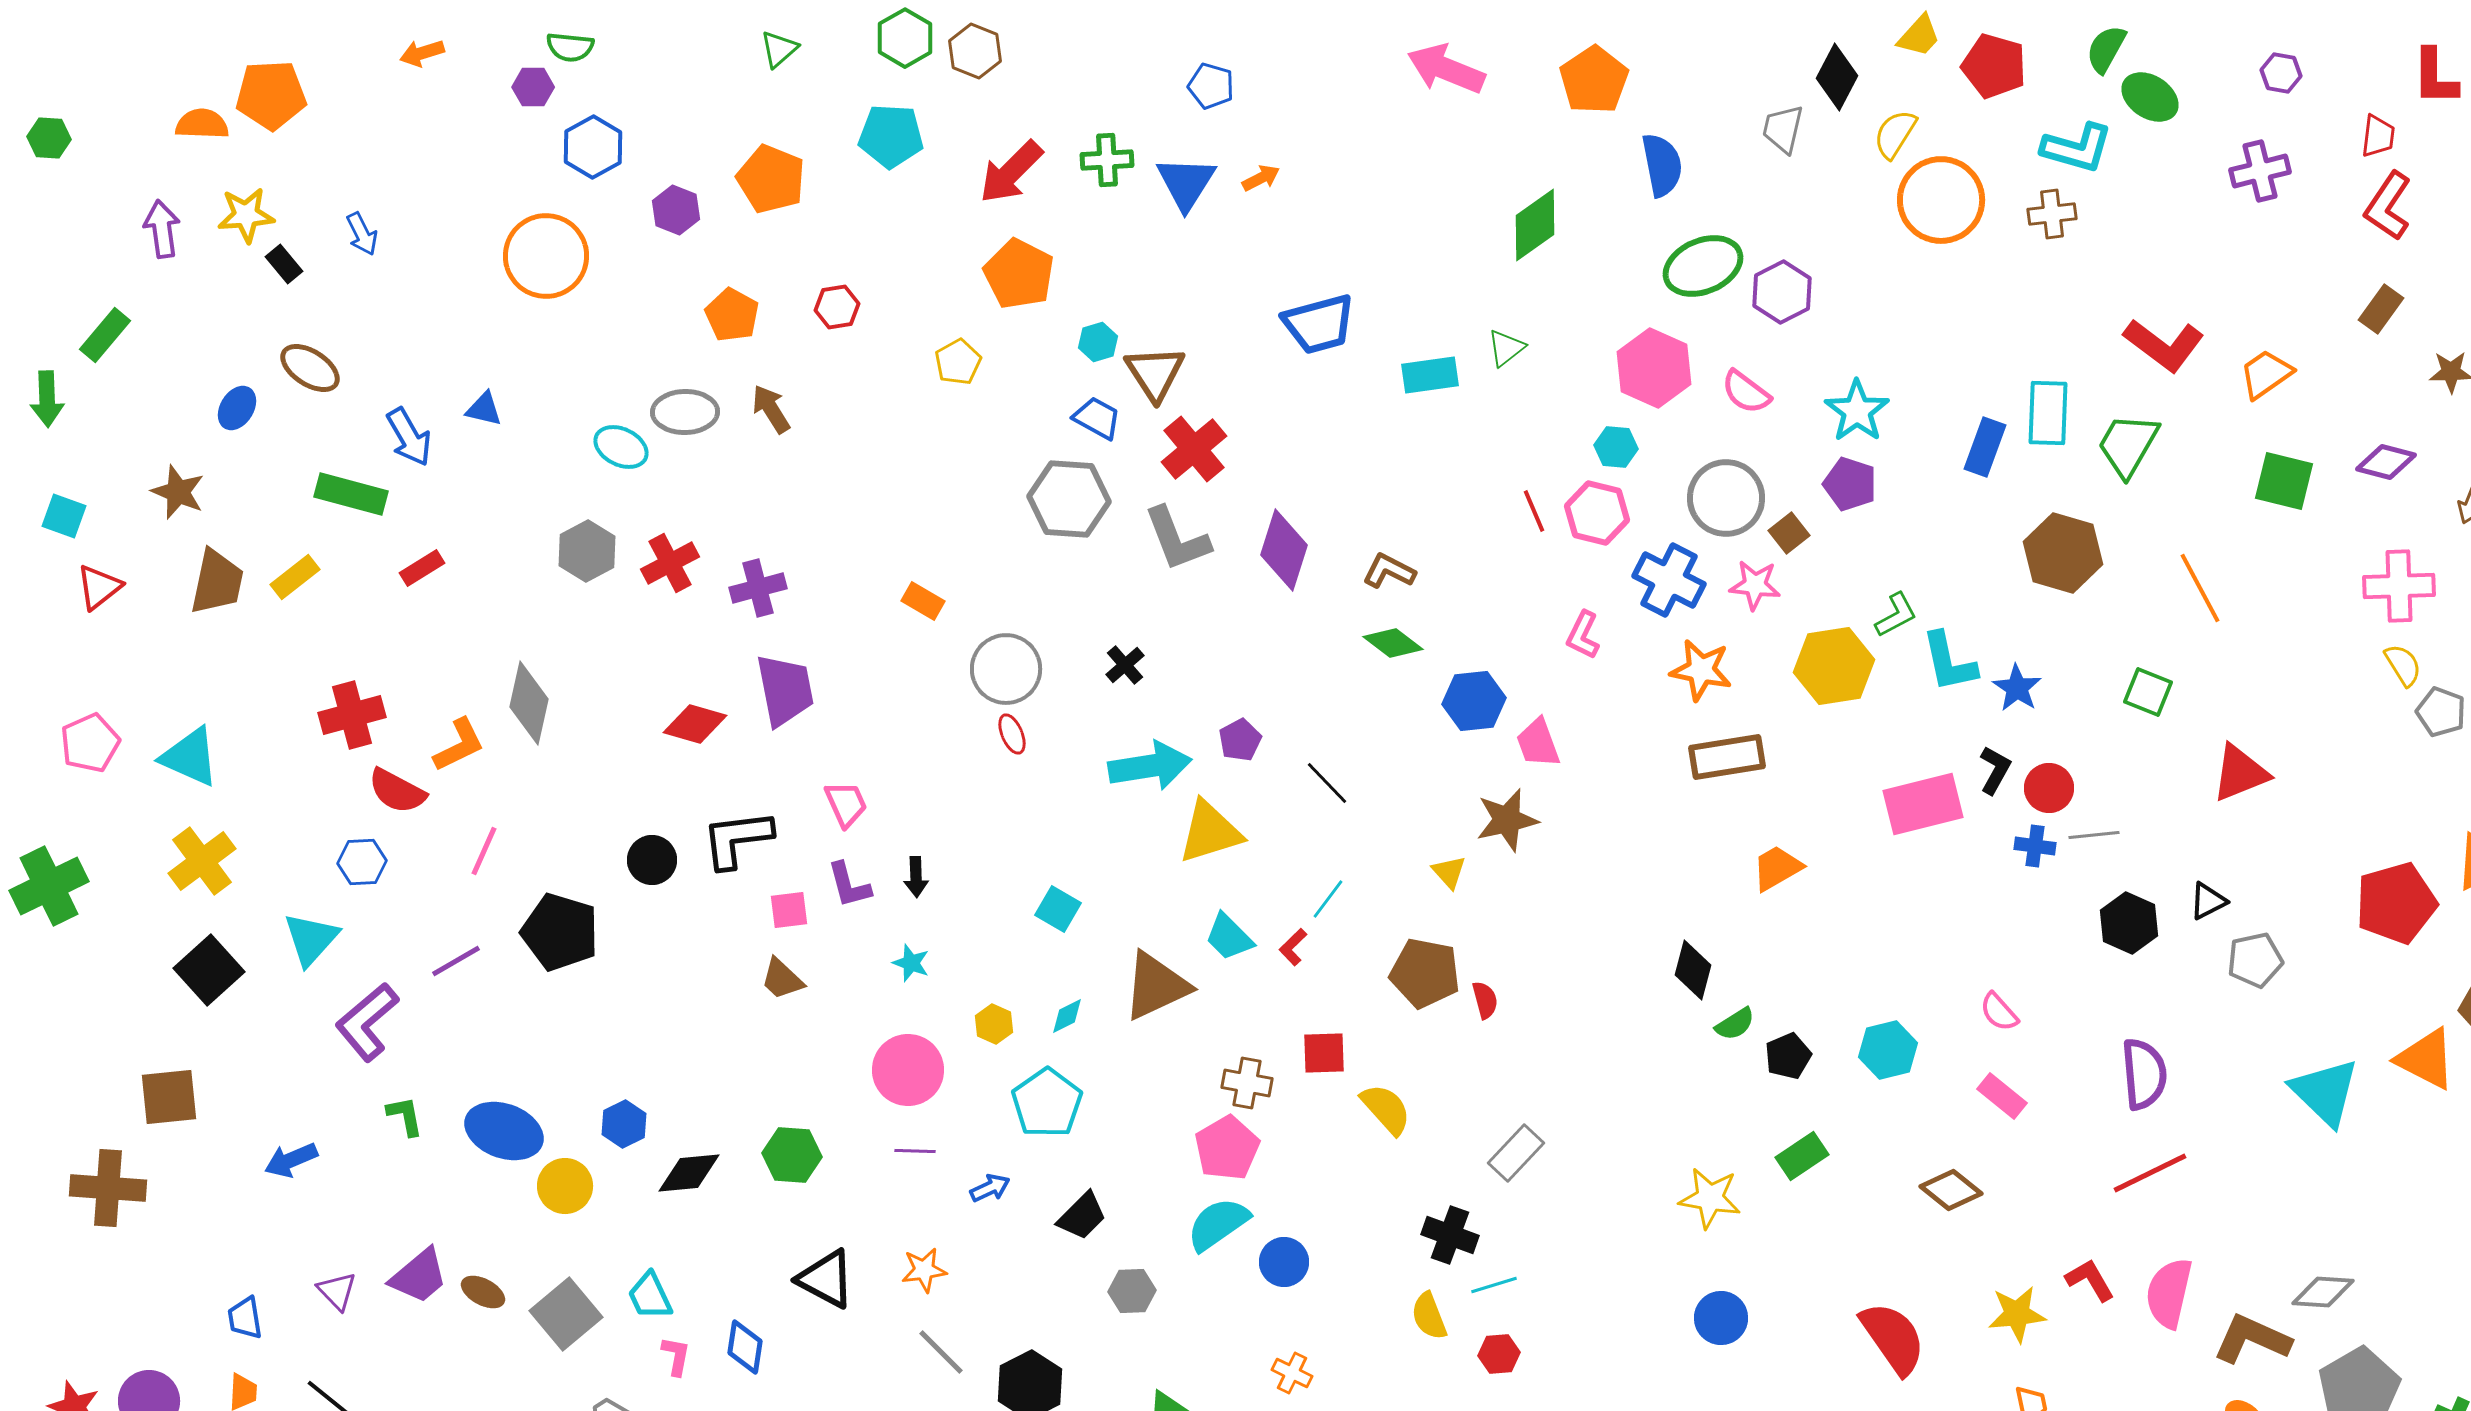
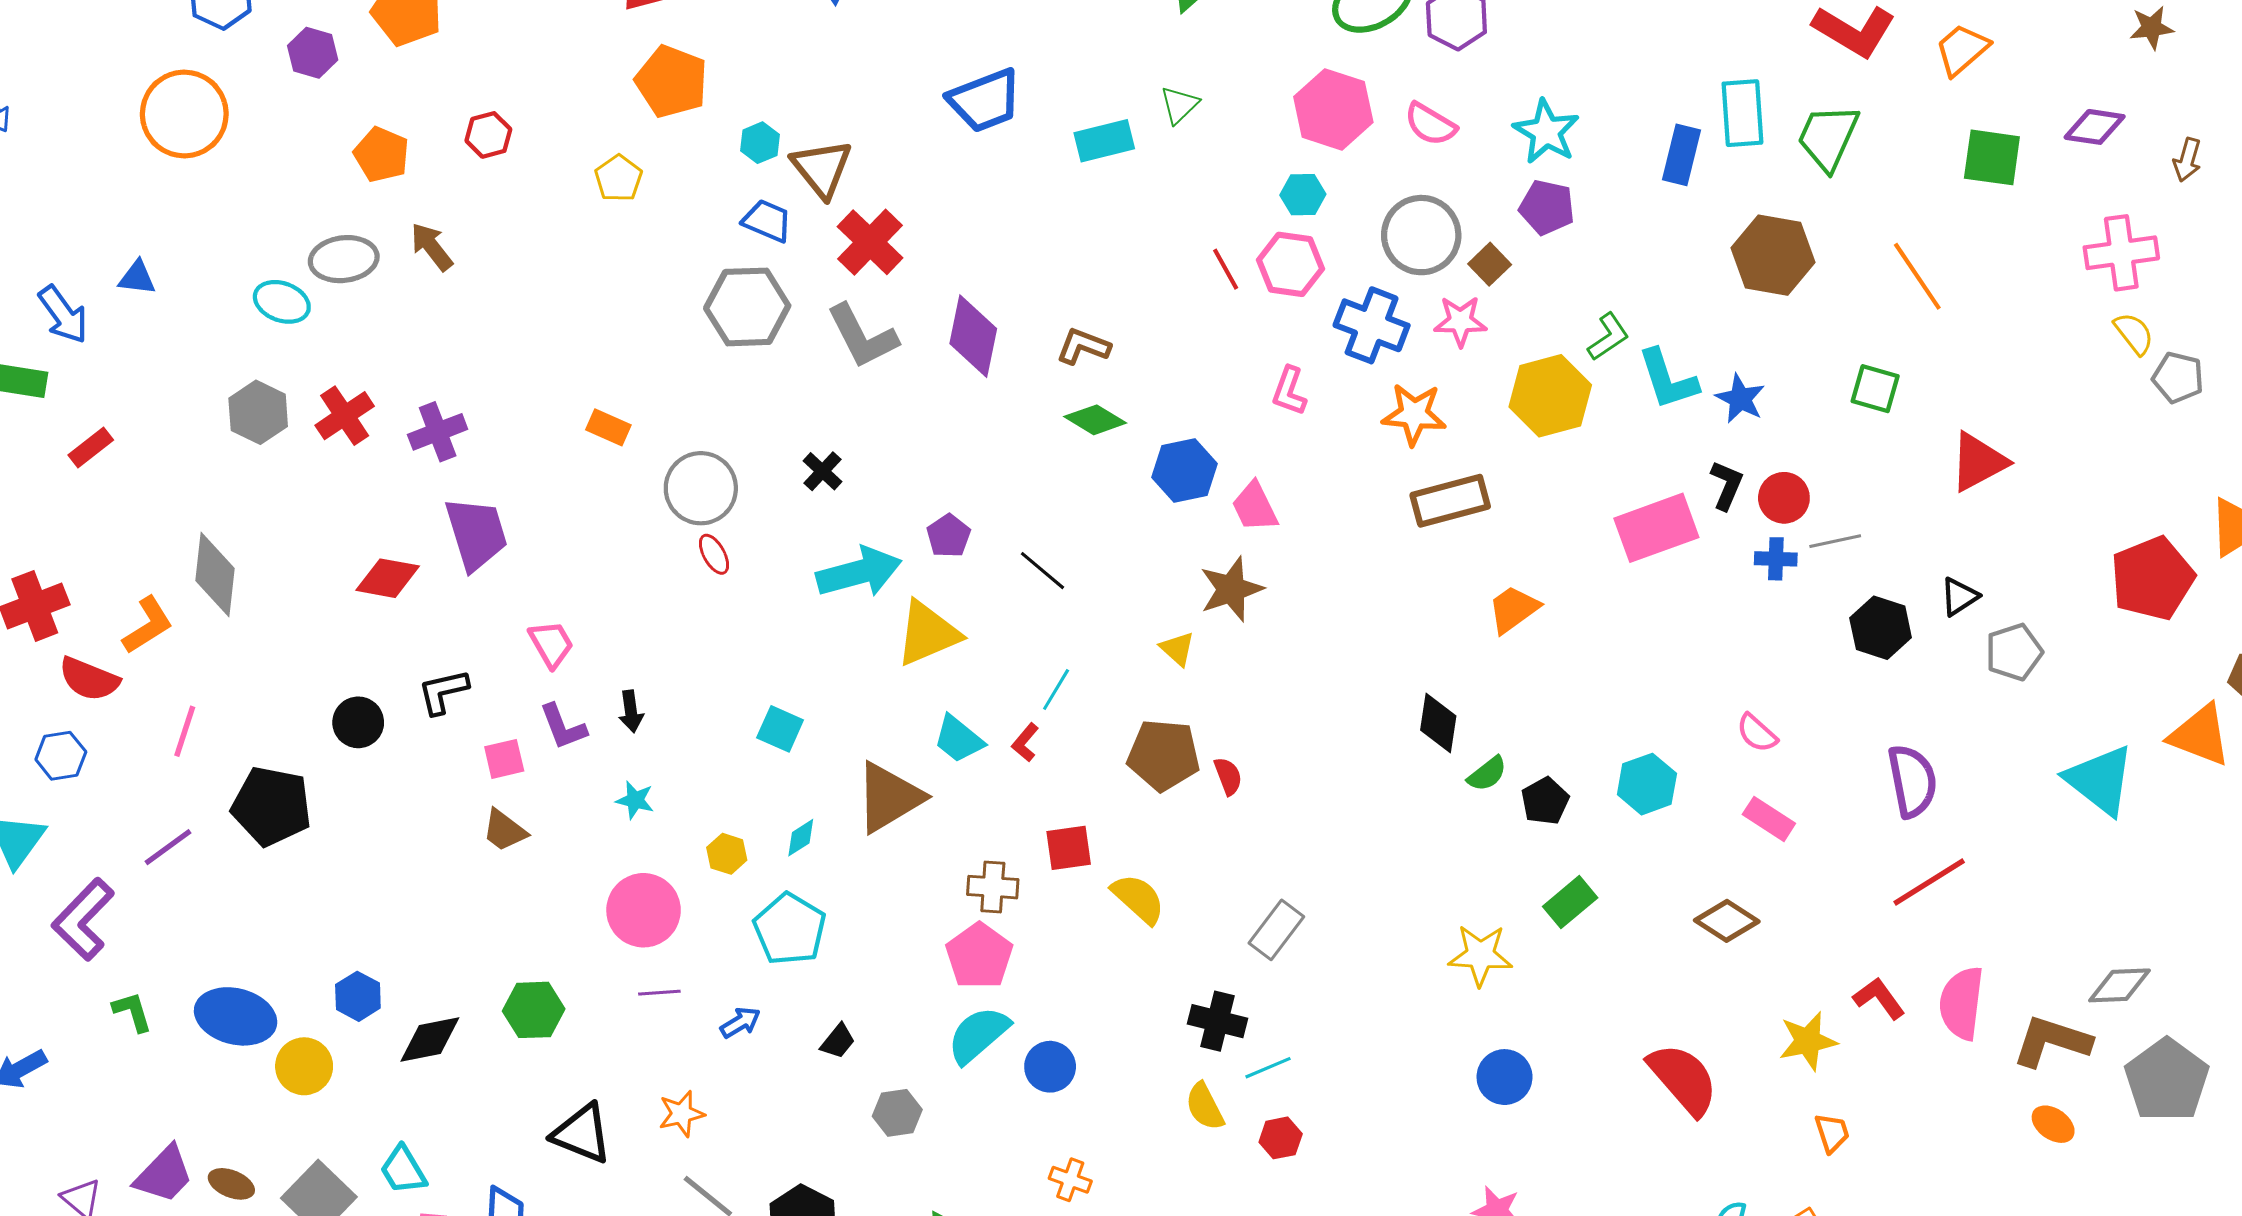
black L-shape: (737, 839) -> (443, 692), size x0.7
black trapezoid: (1082, 1216) -> (838, 1041), size x0.7

